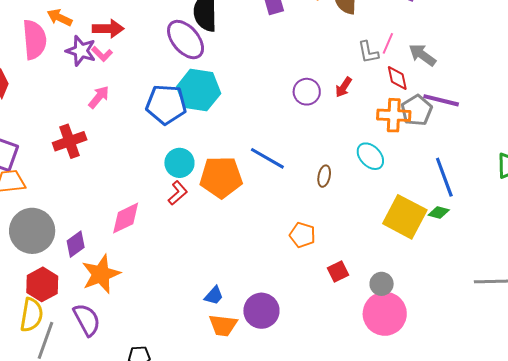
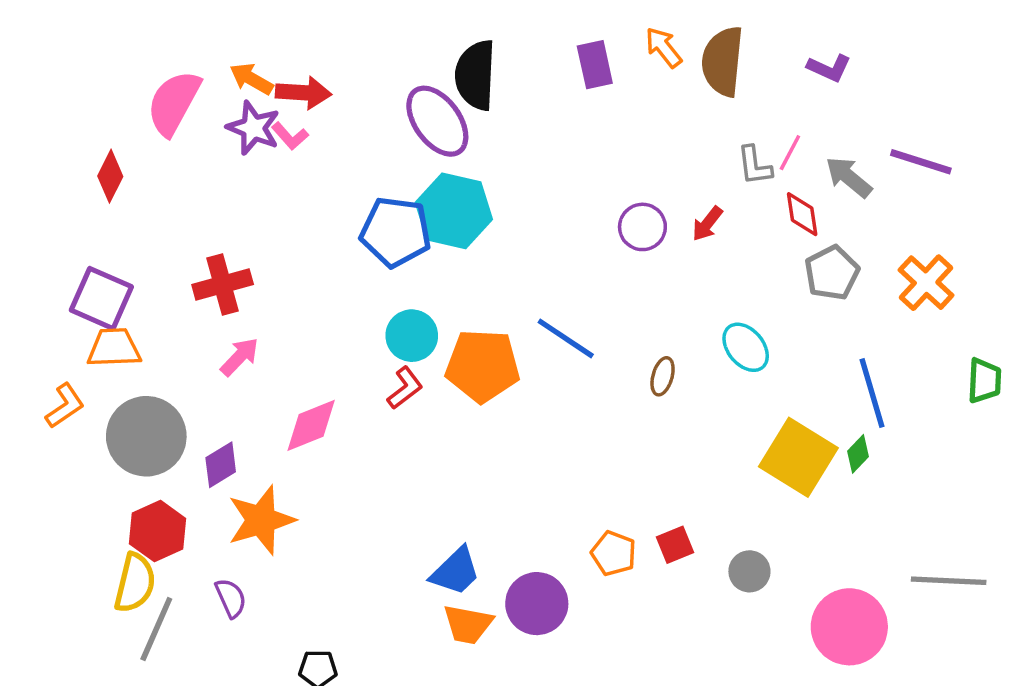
orange arrow: (60, 18) -> (251, 79), moved
pink semicircle: (34, 40) -> (174, 103), turned -150
pink arrow: (99, 97) -> (240, 357), moved
purple line: (441, 100) -> (921, 162), moved
orange cross: (394, 115) -> (926, 283), moved, turned 36
green diamond: (439, 212) -> (858, 454), turned -65
orange pentagon: (302, 235) -> (614, 553), moved
blue trapezoid: (214, 296) -> (456, 571), size x1.5
pink circle: (385, 314) -> (849, 627), moved
purple semicircle: (87, 320) -> (231, 598), size x0.7

